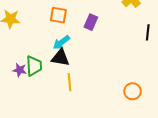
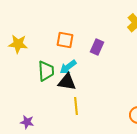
green trapezoid: (34, 66) -> (46, 71), moved
purple star: (20, 70) -> (27, 122), moved

